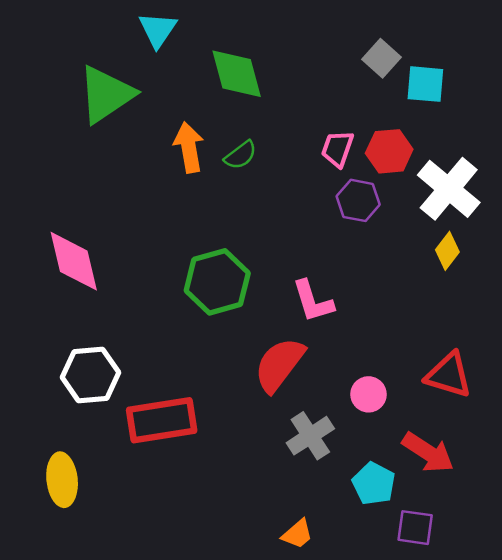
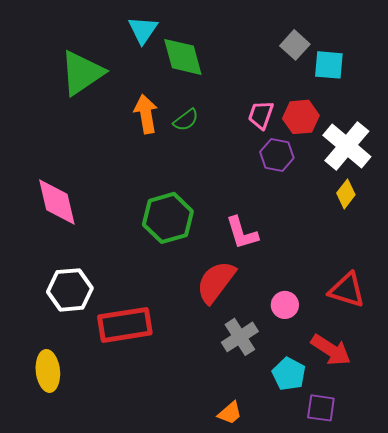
cyan triangle: (158, 30) -> (143, 30), moved

